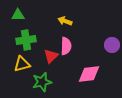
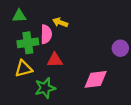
yellow arrow: (65, 21) -> (60, 22), moved
pink semicircle: (66, 46) -> (46, 34), moved
red triangle: (51, 56) -> (55, 60), turned 42

